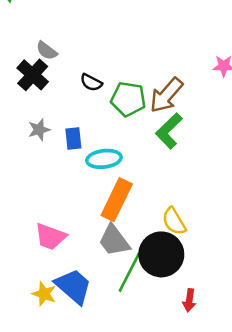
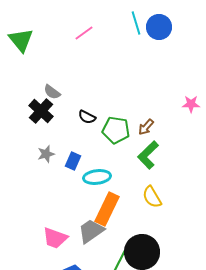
brown arrow: (166, 95) -> (146, 127), size x0.6
blue rectangle: (73, 139) -> (73, 161), turned 30
yellow semicircle: (174, 221) -> (152, 197), moved
gray trapezoid: (114, 240) -> (91, 231), moved, turned 92

